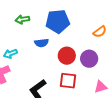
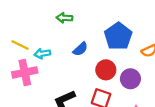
blue pentagon: (58, 21) -> (118, 36), moved, turned 30
blue semicircle: (42, 43) -> (80, 49), turned -48

